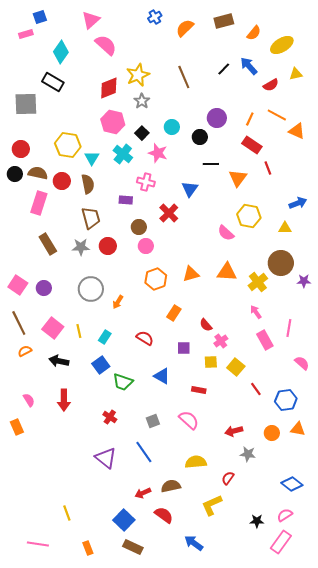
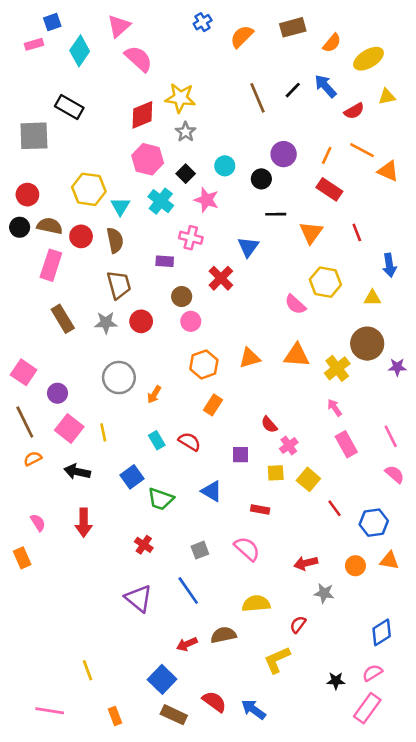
cyan diamond: (61, 52) -> (80, 51), moved
yellow star: (138, 75) -> (180, 98), turned 30
brown line: (184, 77) -> (257, 98), moved
red line: (268, 168) -> (357, 232), moved
blue arrow: (298, 203) -> (389, 265), turned 102
purple circle: (44, 288) -> (57, 393), moved
orange rectangle: (174, 313) -> (213, 405), moved
pink line: (289, 328) -> (391, 436), moved, turned -36
cyan rectangle: (105, 337) -> (157, 440), moved, turned -64
blue diamond: (292, 484) -> (382, 632), turned -70
red semicircle: (164, 515) -> (214, 702), moved

